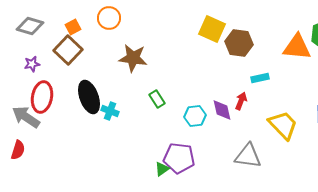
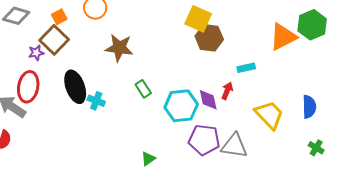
brown hexagon: (239, 43) -> (209, 38), moved
orange triangle: (297, 47) -> (283, 37), turned -32
purple star: (32, 64) -> (36, 53), moved
cyan hexagon: (195, 116) -> (181, 106), size x1.5
purple pentagon: (179, 158) -> (204, 140), moved

